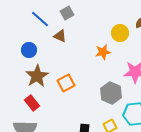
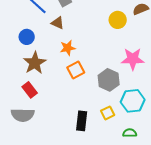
orange star: (103, 52) -> (68, 48), moved
orange square: (66, 83) -> (76, 70), moved

